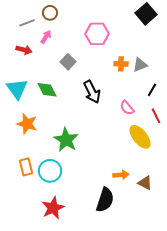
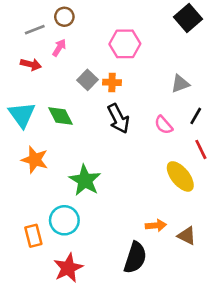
orange cross: (121, 64) -> (112, 82), moved
pink semicircle: (127, 108) -> (164, 125), moved
orange rectangle: (26, 167) -> (33, 236), moved

